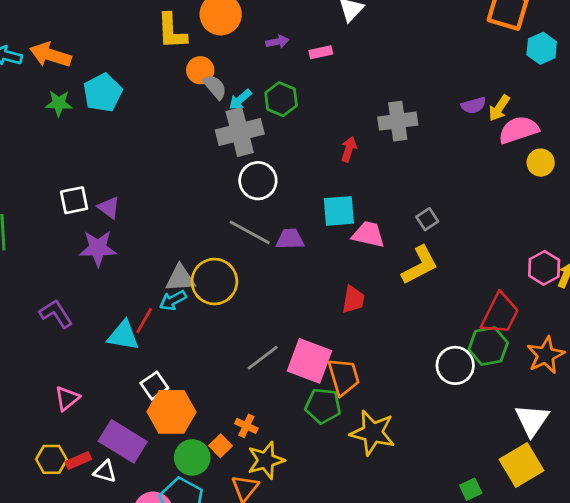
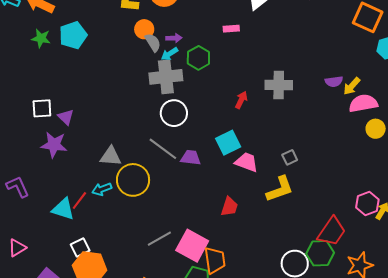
purple arrow: (277, 42) -> (174, 38), moved
cyan square: (339, 211) -> (228, 143), turned -30
gray triangle: (180, 278) -> (111, 156), moved

